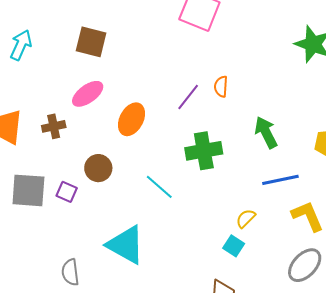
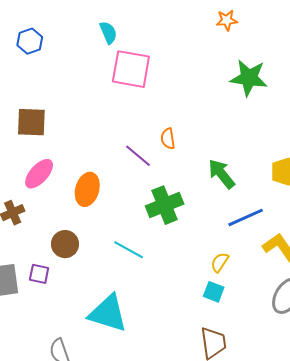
purple line: (188, 97) -> (138, 156), turned -76

